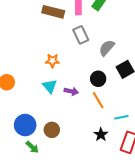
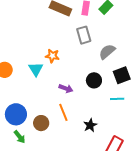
cyan triangle: (50, 86) -> (36, 69), moved
orange line: (98, 100) -> (63, 112), moved
cyan line: (121, 117) -> (117, 99), moved
black star: (101, 135) -> (90, 125), moved

